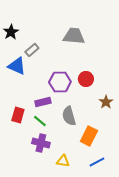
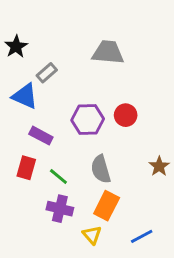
purple rectangle: (43, 102) -> (41, 136), moved, turned 42
brown star: (106, 102) -> (159, 166), moved
orange rectangle: (89, 136) -> (107, 206), moved
yellow triangle: (63, 161) -> (92, 235), turned 40

